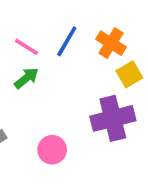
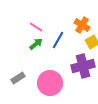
blue line: (67, 41) -> (58, 40), moved
pink circle: (52, 150) -> (50, 83), size x1.6

